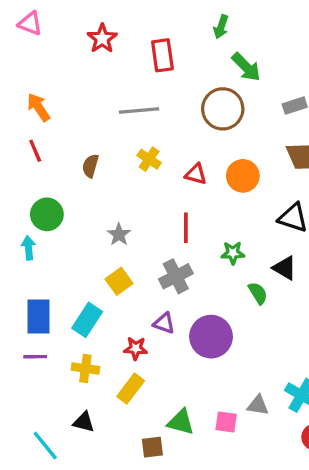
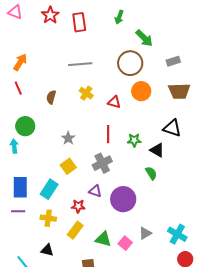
green arrow: (221, 27) -> (119, 17), moved
red star: (102, 39) -> (50, 15), moved
red rectangle: (162, 55) -> (79, 22), moved
orange arrow: (39, 107) -> (20, 62), turned 66
orange circle: (243, 176) -> (141, 91), moved
green star: (233, 253) -> (134, 140), moved
black triangle: (285, 268) -> (157, 150), moved
gray triangle: (258, 405) -> (145, 233), moved, turned -40
green triangle: (181, 422) -> (103, 239), moved
pink square: (226, 422) -> (125, 243), moved, turned 32

